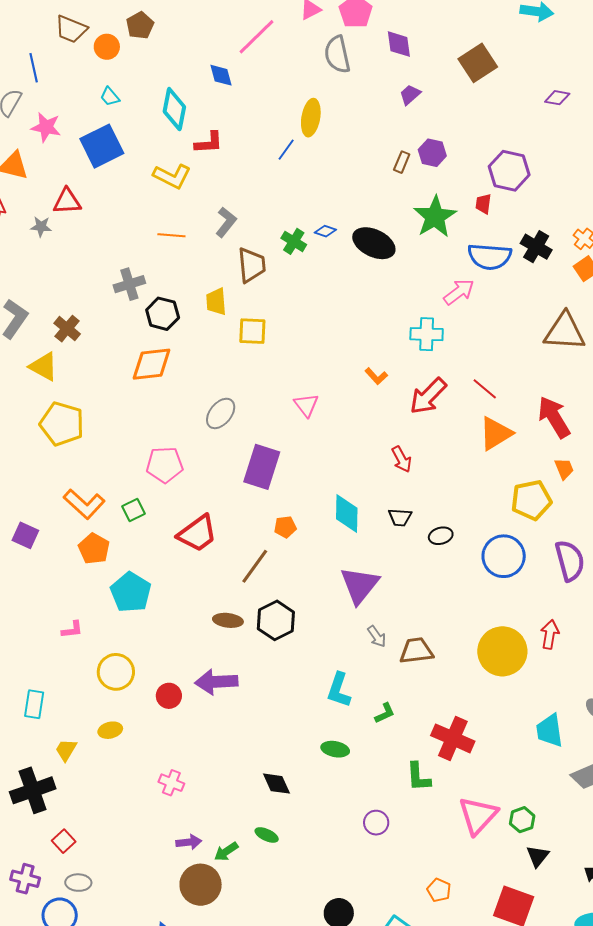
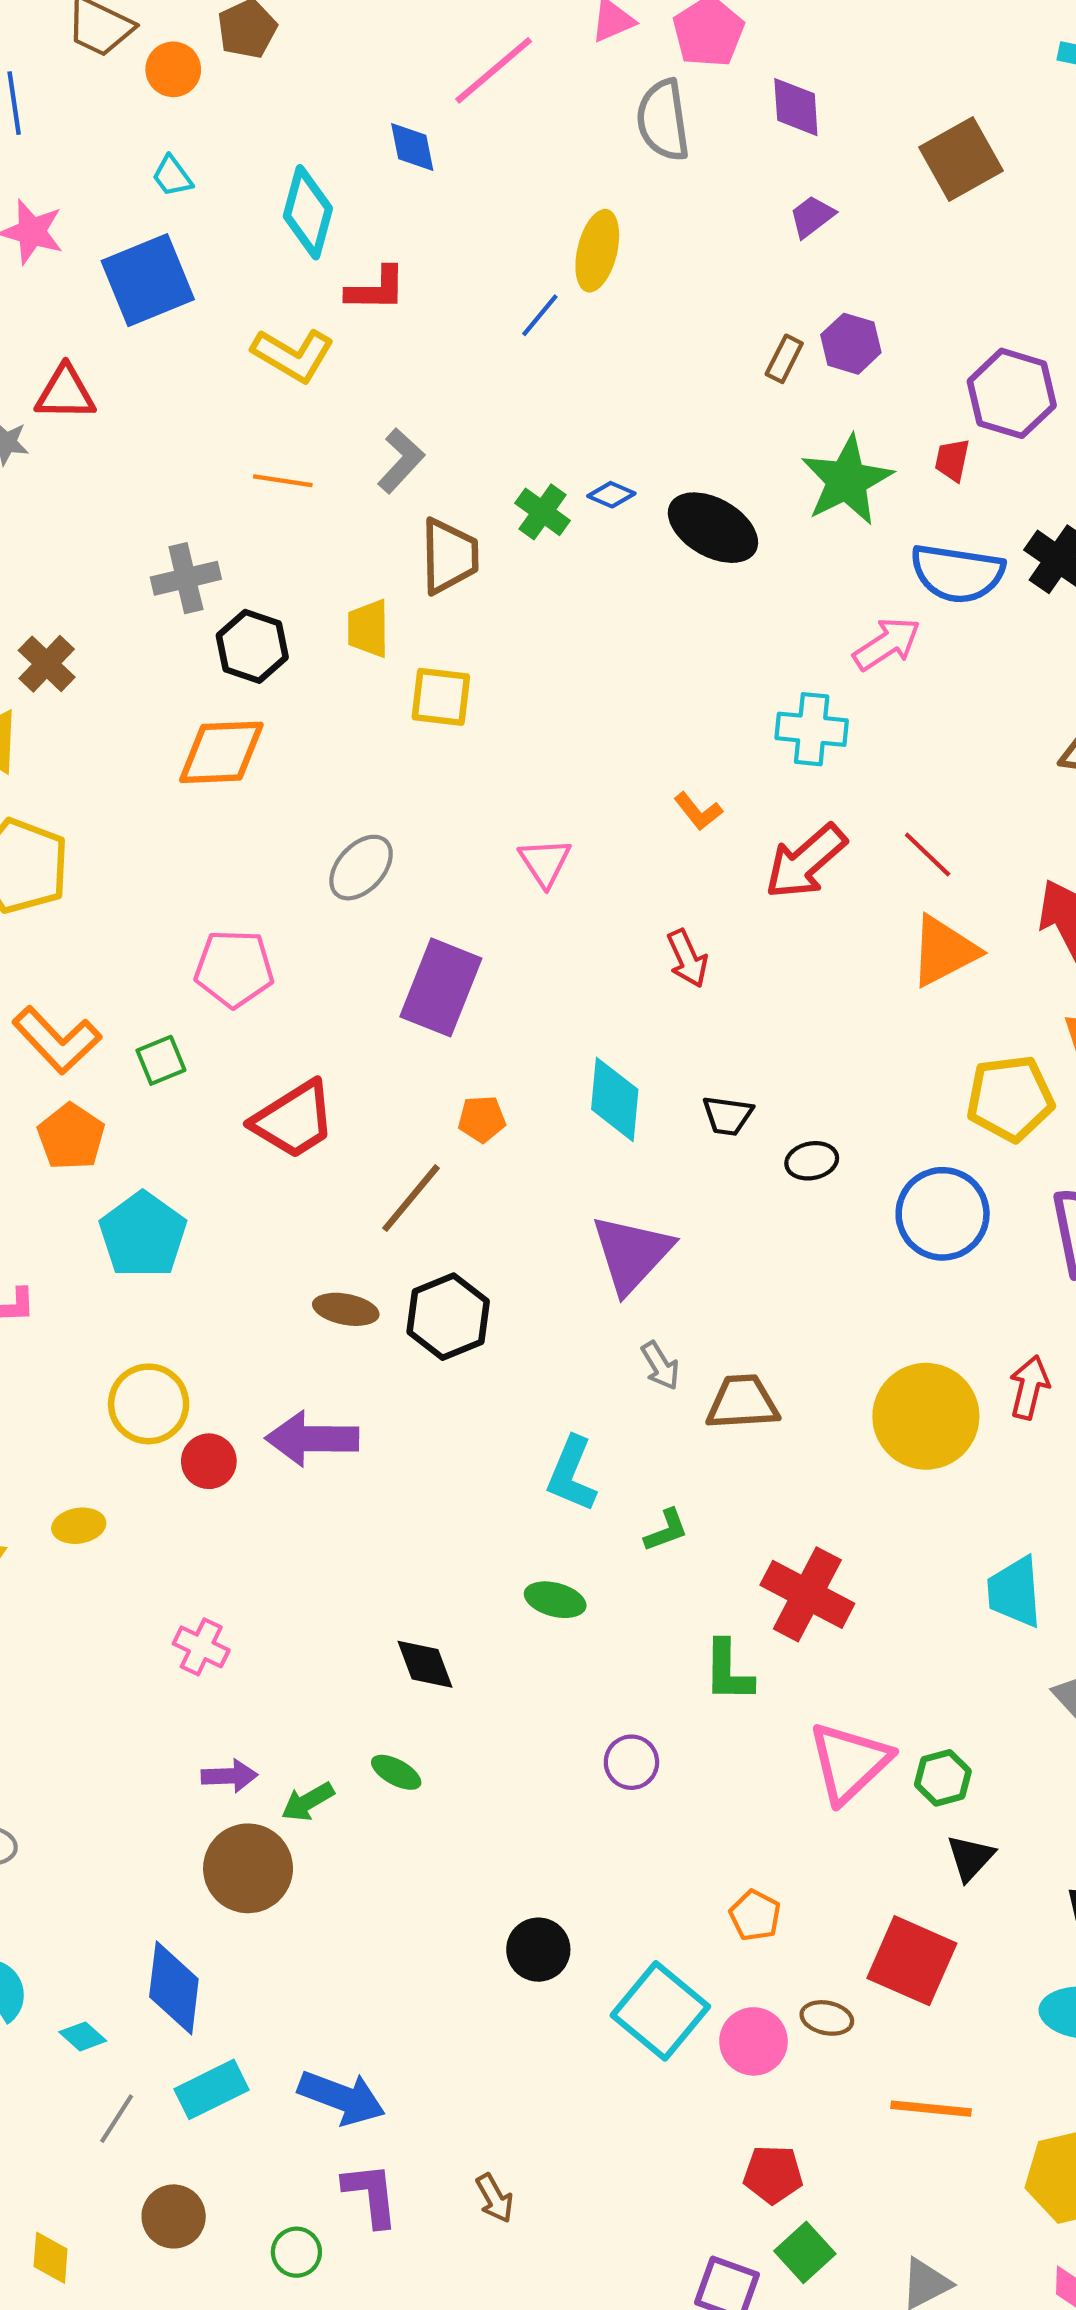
red arrow: (402, 459) -> (687, 958), moved
yellow circle: (116, 672) -> (149, 1404), moved

